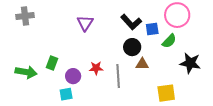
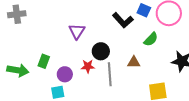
purple triangle: (85, 23) -> (77, 31), moved
blue square: (152, 29) -> (144, 10), moved, turned 32
green semicircle: (169, 41) -> (151, 39), moved
black circle: (132, 47) -> (101, 51), moved

